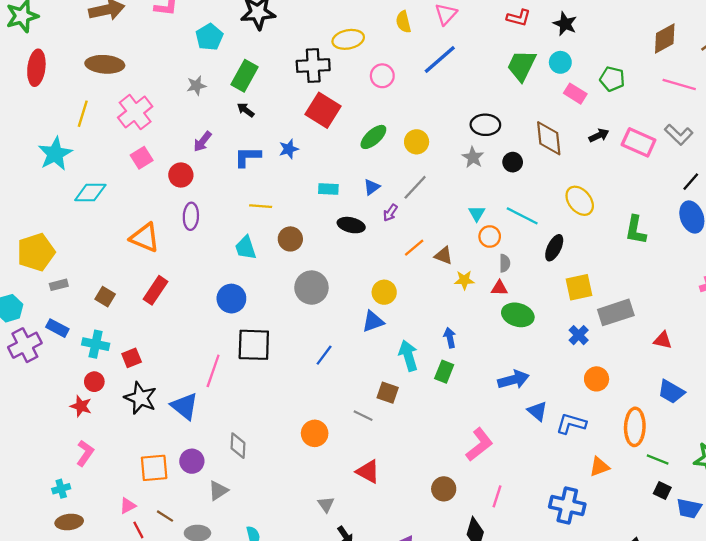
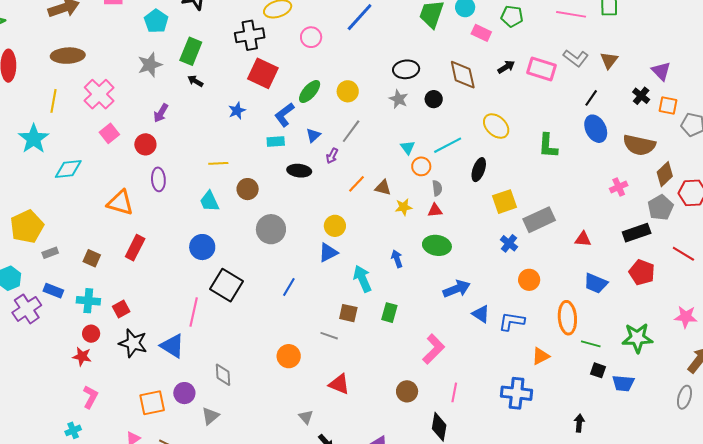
gray star: (196, 86) -> (150, 65), size x1.4
blue L-shape: (248, 157) -> (284, 115), moved, turned -30
cyan line: (522, 216) -> (448, 145), turned -48
green ellipse: (518, 315) -> (437, 245), moved
black square: (254, 345) -> (227, 285), turned 36
green rectangle: (444, 372) -> (389, 313), moved

